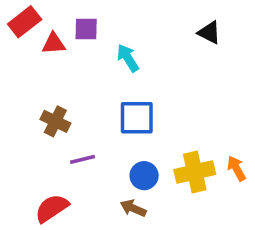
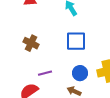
purple line: (83, 159) -> (45, 73), moved

